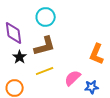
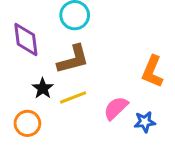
black star: (20, 57) -> (43, 88), moved

